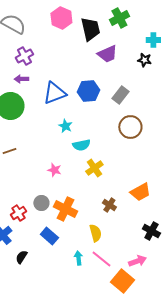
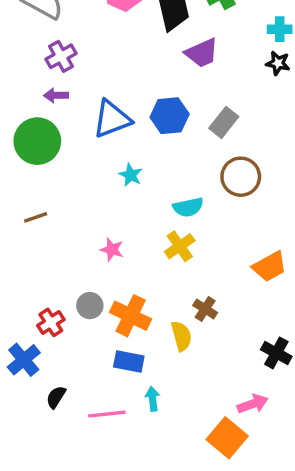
black star: (144, 60) -> (278, 63), moved
cyan semicircle: (81, 145) -> (188, 207), moved
orange trapezoid: (140, 192) -> (270, 267), moved
yellow semicircle: (95, 233) -> (181, 336), moved
blue rectangle: (49, 236) -> (129, 361), moved, turned -30
pink line: (101, 259) -> (107, 414), moved, turned -45

